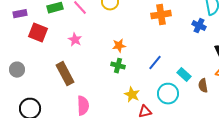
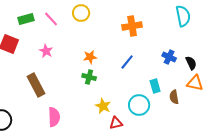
blue cross: (199, 26) -> (169, 57), moved
blue line: (155, 63) -> (127, 62), moved
cyan rectangle: (184, 75) -> (155, 86), turned 32

